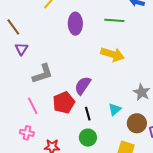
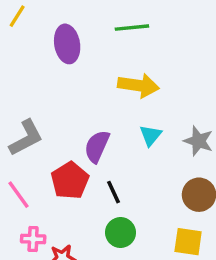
cyan triangle: (115, 109) -> (151, 135), moved
pink cross: (27, 133) -> (33, 239), moved

